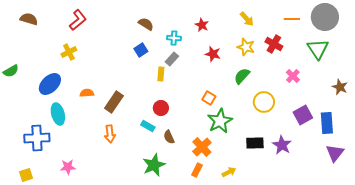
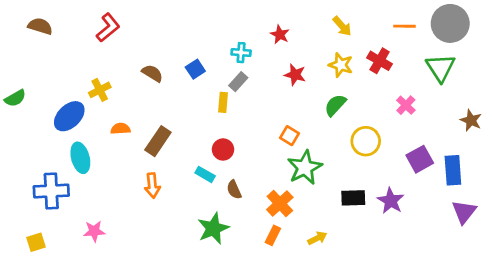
brown semicircle: (146, 24) -> (152, 73), moved
yellow cross: (69, 52) -> (100, 90), moved

